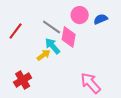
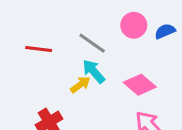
red line: (16, 31) -> (39, 49), turned 60
pink diamond: (69, 37) -> (140, 85), moved, turned -60

